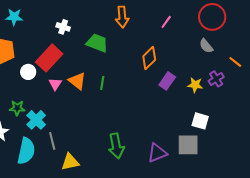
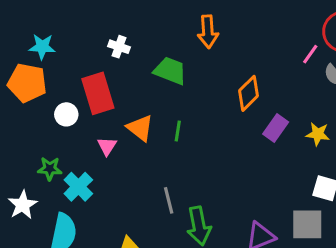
cyan star: (14, 17) -> (42, 47), moved
pink line: (166, 22) -> (310, 54), moved
red rectangle: (49, 58) -> (98, 93), turned -60
pink triangle: (55, 84) -> (107, 146), moved
gray line: (52, 141) -> (169, 200), moved

